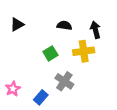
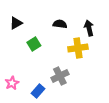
green square: (50, 53) -> (34, 44), moved
gray cross: (64, 81) -> (60, 76), turned 30

